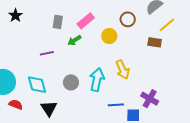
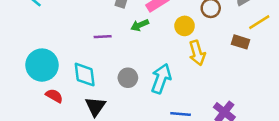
yellow arrow: (123, 70) -> (197, 53), moved

